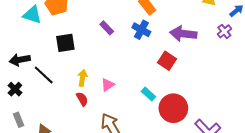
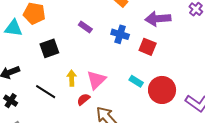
blue cross: (141, 30) -> (120, 34), moved
black line: (44, 75) -> (46, 92), moved
pink triangle: (108, 85) -> (96, 80), size x1.5
red semicircle: (82, 99) -> (83, 99), moved, turned -88

